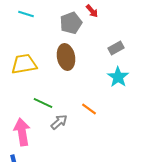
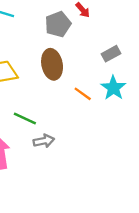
orange line: (89, 109) -> (83, 94), moved
gray arrow: (59, 122) -> (44, 141), turned 30

